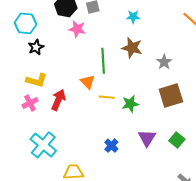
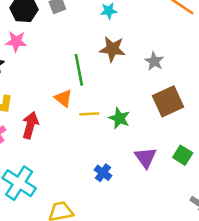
pink star: (77, 29) -> (16, 42), moved
green star: (130, 104) -> (119, 118), turned -30

